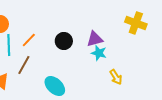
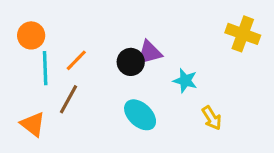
purple triangle: (95, 39) -> (149, 53), moved
cyan ellipse: (55, 86) -> (140, 115), moved

